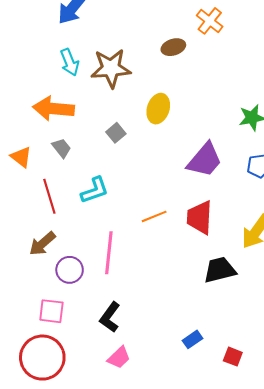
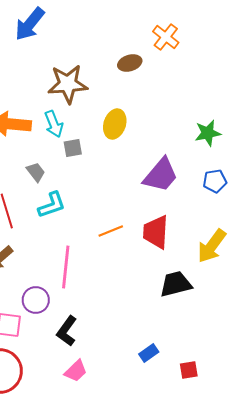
cyan arrow: (70, 62) -> (54, 124), moved
gray square: (116, 133) -> (73, 148), turned 30
gray trapezoid: (61, 148) -> (36, 172), moved
purple circle: (70, 270) -> (36, 300), moved
red square: (233, 357) -> (189, 370), turned -30

